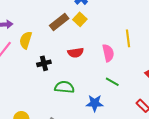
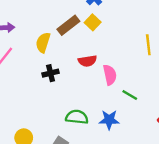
yellow semicircle: (26, 40) -> (43, 43), moved
pink semicircle: (108, 53) -> (110, 75), moved
green semicircle: (64, 87) -> (77, 117), moved

